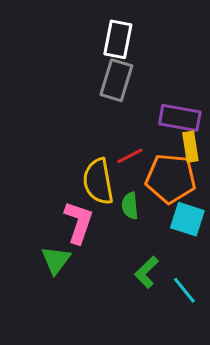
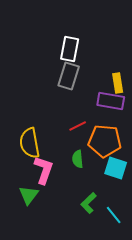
yellow rectangle: (190, 147) -> (118, 83), moved
yellow semicircle: (98, 181) -> (30, 143), moved

